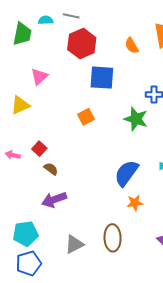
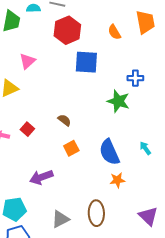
orange square: (86, 117) -> (71, 148), moved
brown semicircle: (51, 169) -> (64, 120), moved
blue semicircle: (126, 173) -> (109, 152), turned -60

